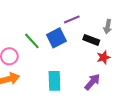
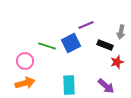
green line: (32, 41) -> (47, 46), turned -30
purple arrow: (92, 82) -> (106, 86), turned 90

